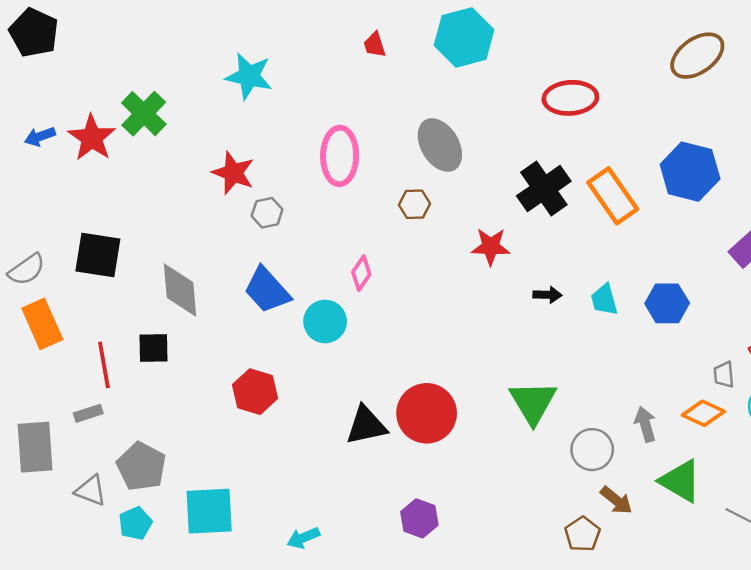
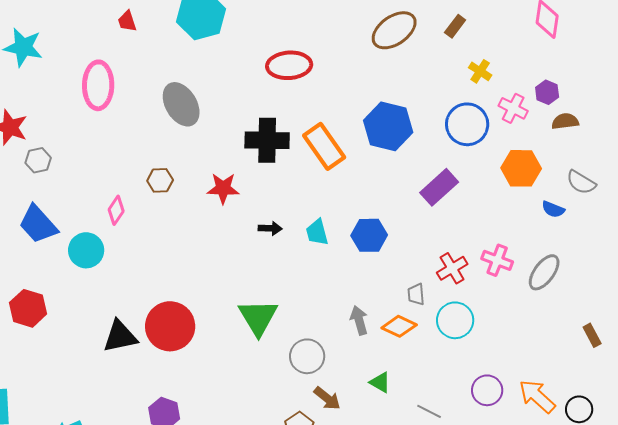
pink ellipse: (340, 156) -> (98, 85), moved
black cross: (544, 189) -> (267, 140), turned 36
brown hexagon: (415, 204) -> (160, 180), moved
gray arrow: (645, 424) -> (359, 320), moved
green triangle: (680, 481) -> (380, 382), size x0.6

